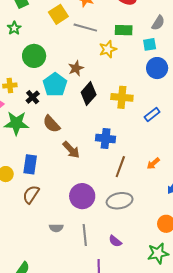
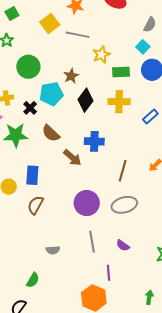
green rectangle: (124, 30) -> (121, 72), moved
cyan square: (150, 44) -> (143, 47), turned -32
cyan pentagon: (55, 85) -> (51, 94), turned 30
blue cross: (106, 138) -> (94, 141), moved
gray semicircle: (56, 228) -> (53, 250), moved

